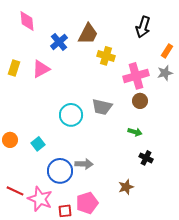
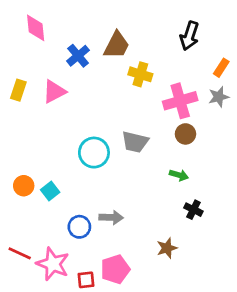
orange circle: (10, 140) -> (24, 186), moved
blue circle: (60, 171) -> (79, 227), size x0.7

